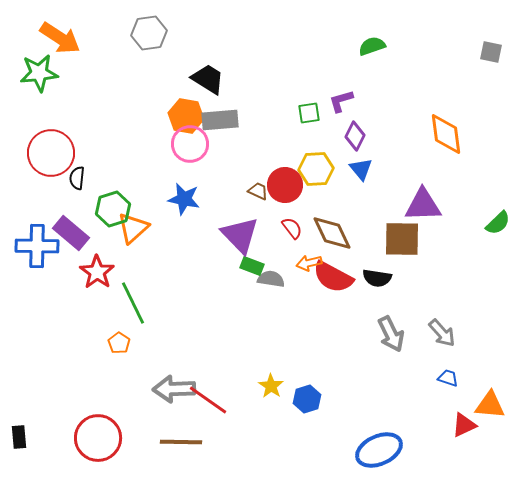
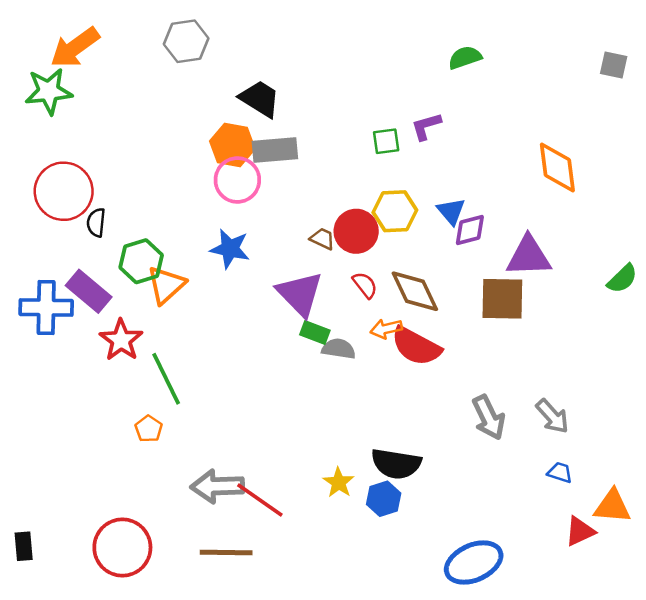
orange arrow: (60, 38) -> (75, 48), turned 111
purple diamond: (355, 136) -> (470, 230), moved, turned 48
black semicircle: (377, 278) -> (396, 464), moved, size x1.4

